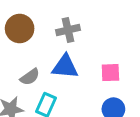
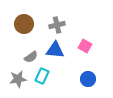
pink square: (110, 73) -> (85, 46), moved, turned 32

